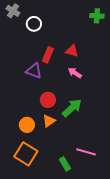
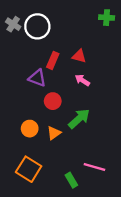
gray cross: (13, 11) -> (13, 24), moved
white circle: (34, 24) -> (37, 26), size x1.5
red circle: (48, 100) -> (53, 101), moved
orange circle: (27, 125) -> (30, 129), moved

